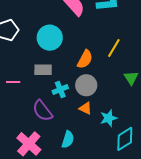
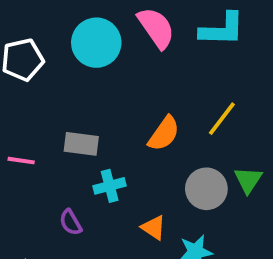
cyan circle: (50, 38) -> (96, 43), moved
gray circle: (86, 85) -> (206, 189), moved
purple semicircle: (42, 111) -> (71, 222), size x0.6

